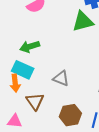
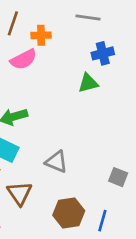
green triangle: (83, 22) -> (88, 83), size x0.7

